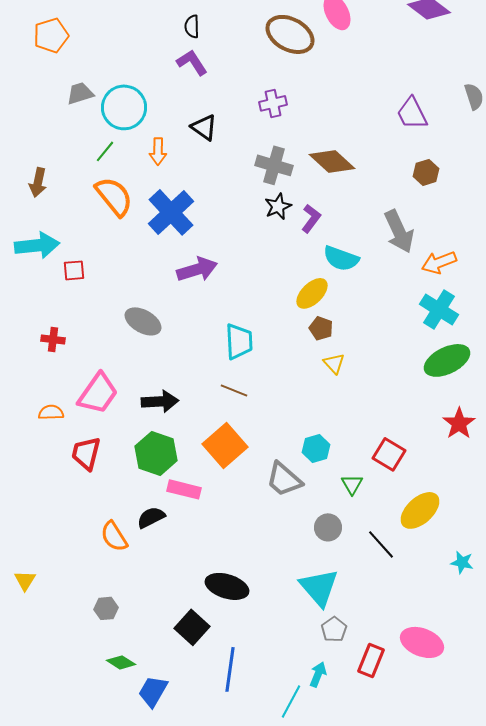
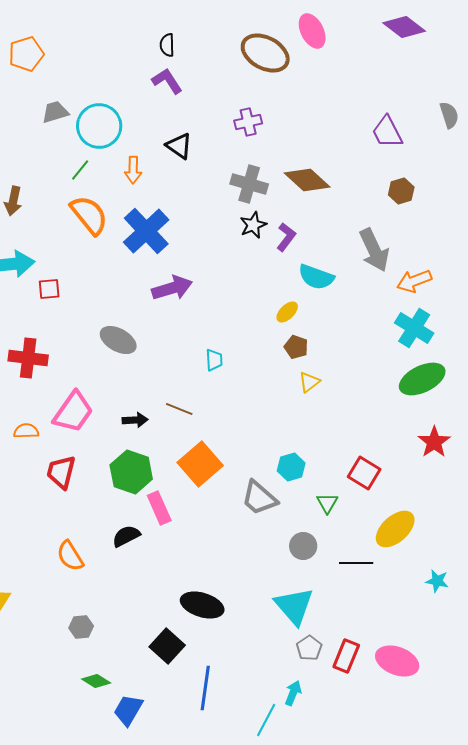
yellow ellipse: (312, 293) -> (287, 312), size x0.7
red cross: (53, 339) -> (28, 358), size x1.6
cyan trapezoid: (239, 341) -> (214, 360), size x0.6
yellow triangle: (334, 363) -> (309, 382), turned 35
brown line: (234, 390) -> (179, 409), moved
black arrow: (160, 401) -> (135, 420), size x0.7
pink rectangle: (184, 489) -> (159, 508), turned 52
orange semicircle: (114, 536) -> (70, 556), moved
black line: (381, 544) -> (356, 563), turned -48
red rectangle: (371, 660) -> (346, 656), moved

